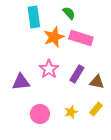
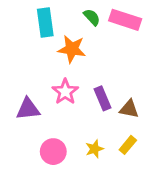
orange star: (54, 37) -> (72, 49), turned 30
pink rectangle: (81, 38) -> (125, 20), moved
purple rectangle: (77, 74) -> (102, 98), turned -54

